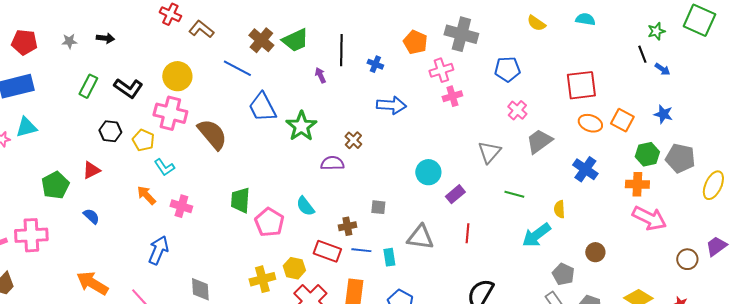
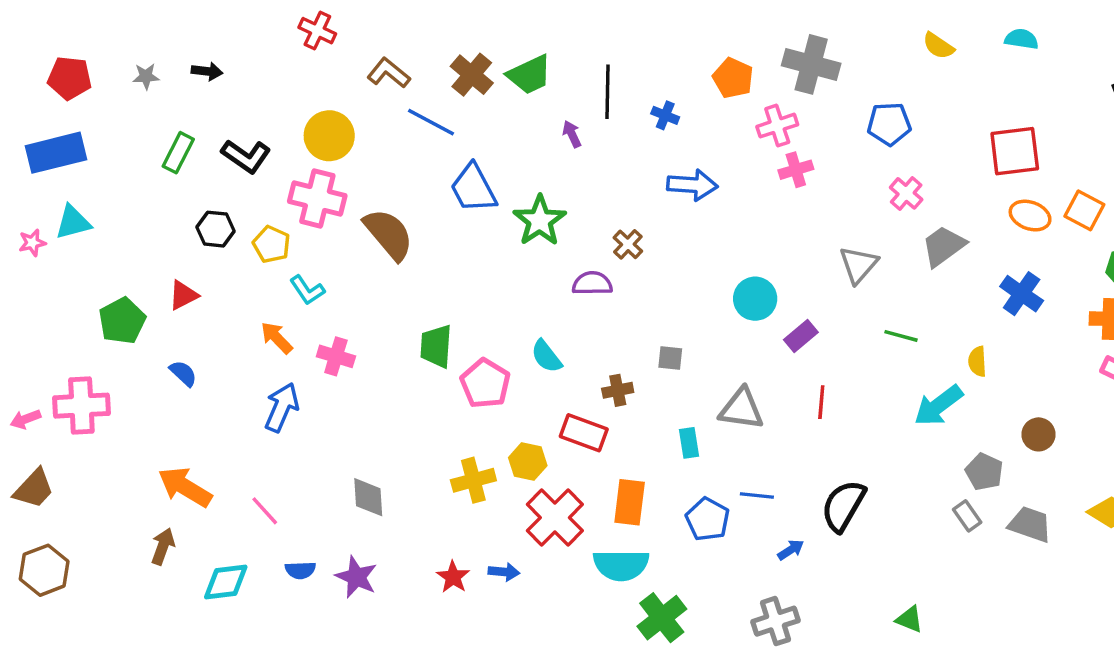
brown L-shape: (201, 29) -> (389, 73), moved
blue arrow: (158, 250) -> (282, 407), moved
blue line: (361, 250) -> (757, 495), moved

